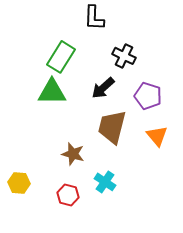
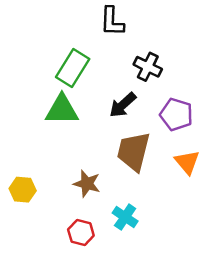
yellow hexagon: (19, 183) -> (23, 190), moved

